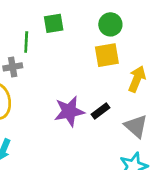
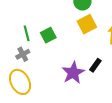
green square: (54, 23) -> (48, 35), moved

